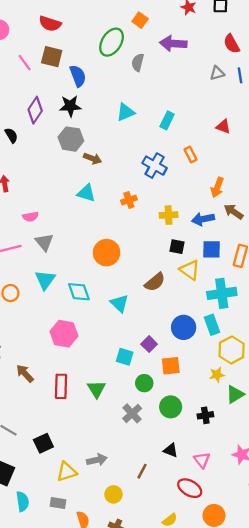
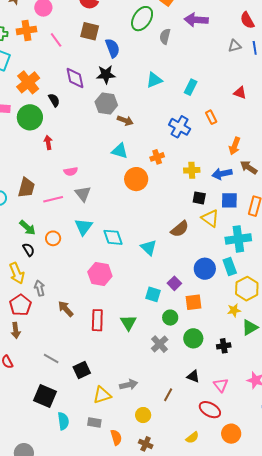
pink line: (25, 63) -> (56, 40), moved
purple diamond: (35, 110) -> (75, 78), turned -45
orange circle: (107, 253) -> (136, 179), moved

